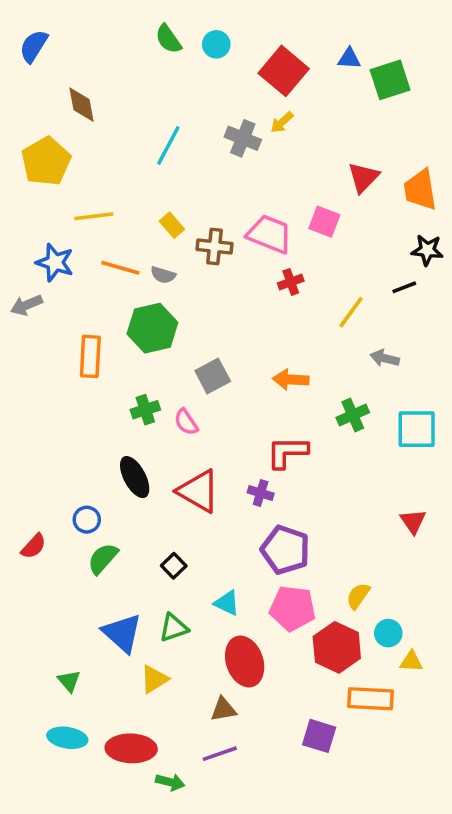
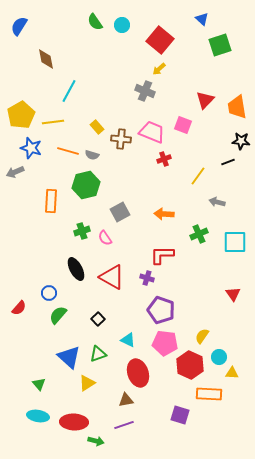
blue triangle: (349, 59) -> (202, 19), moved, turned 40
gray cross: (243, 138) -> (145, 91), moved
cyan line: (168, 145) -> (69, 91), moved
yellow pentagon: (46, 161) -> (21, 115), moved

